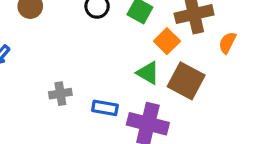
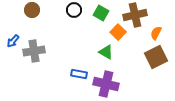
brown square: (186, 81) -> (156, 57), moved, turned 35
gray cross: (60, 94) -> (34, 51), moved, size x1.5

